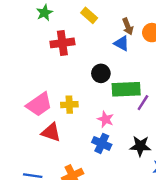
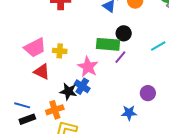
black circle: (101, 73) -> (124, 33), moved
pink star: (105, 119) -> (88, 67), size x1.5
black star: (140, 146) -> (68, 91), moved

